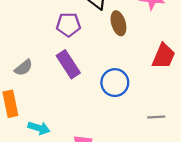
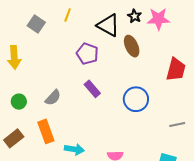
purple pentagon: (68, 25) -> (87, 54), turned 30
purple rectangle: (68, 64) -> (92, 89), size x0.7

